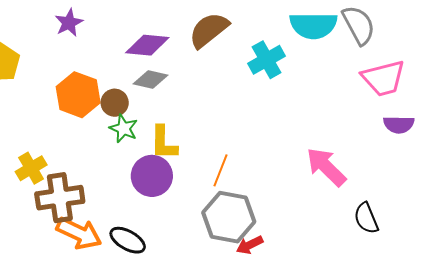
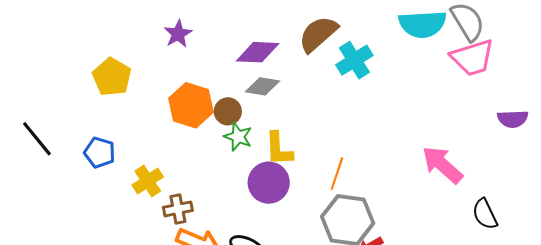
cyan cross: (267, 60) -> (354, 60), moved
pink trapezoid: (383, 78) -> (472, 58), moved
brown cross: (60, 198) -> (178, 209), size x0.6

